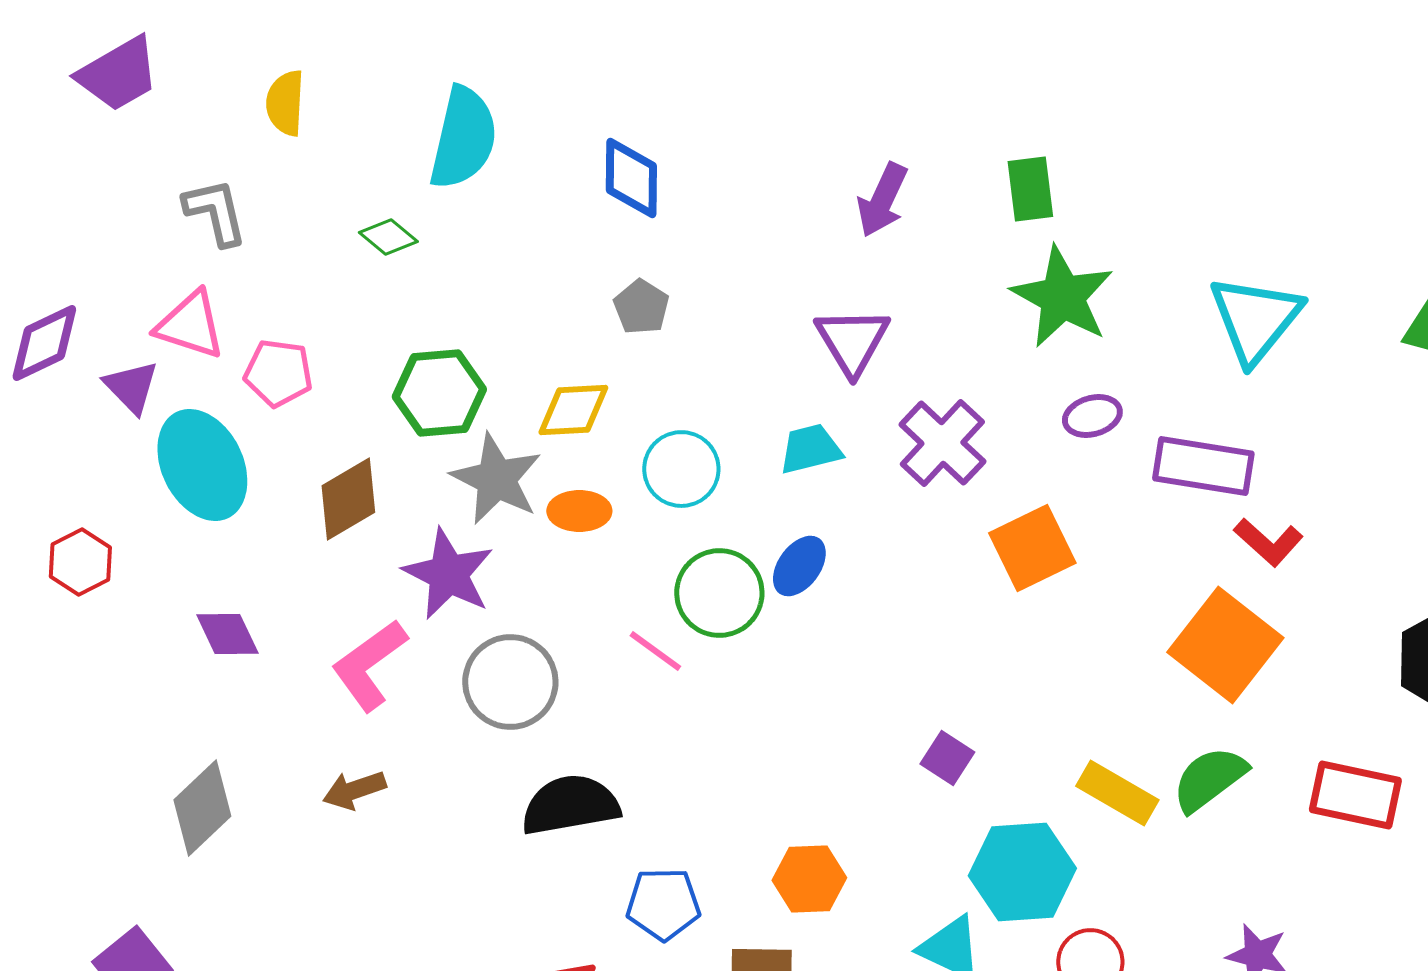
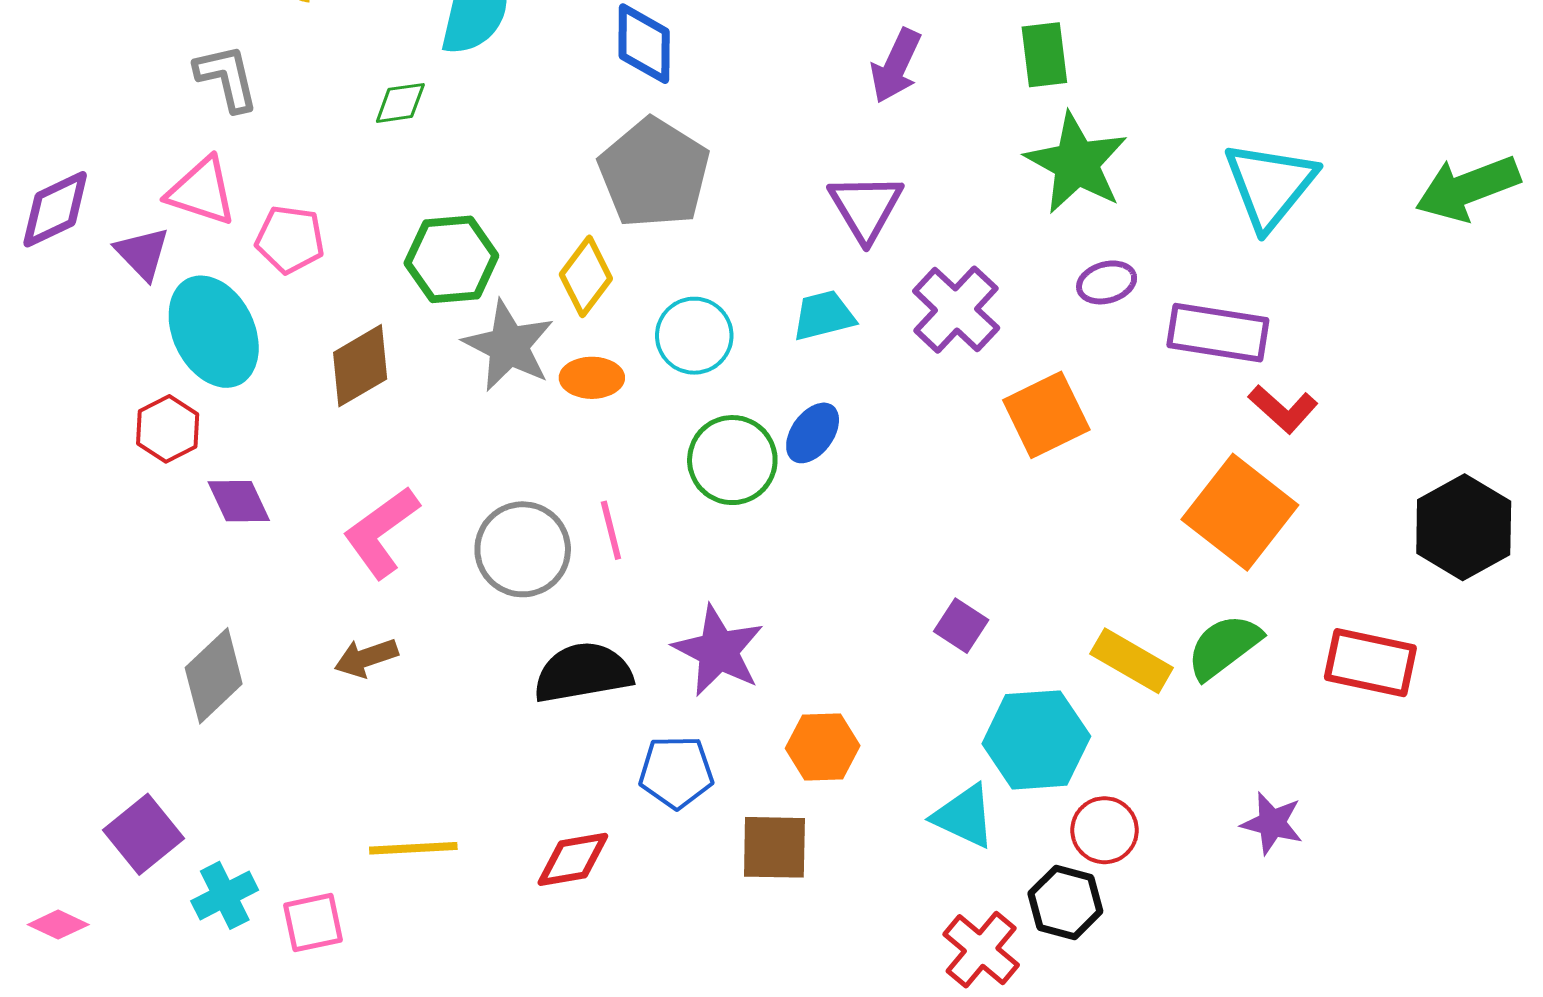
green diamond: (388, 237) -> (400, 103), turned -48
gray pentagon: (641, 307) -> (654, 173), size x2.0
yellow diamond: (573, 410) -> (586, 276), turned -50
red hexagon: (80, 562) -> (168, 429), moved
purple star: (448, 574) -> (718, 651), moved
pink line: (655, 651) -> (611, 530), moved, turned 40

